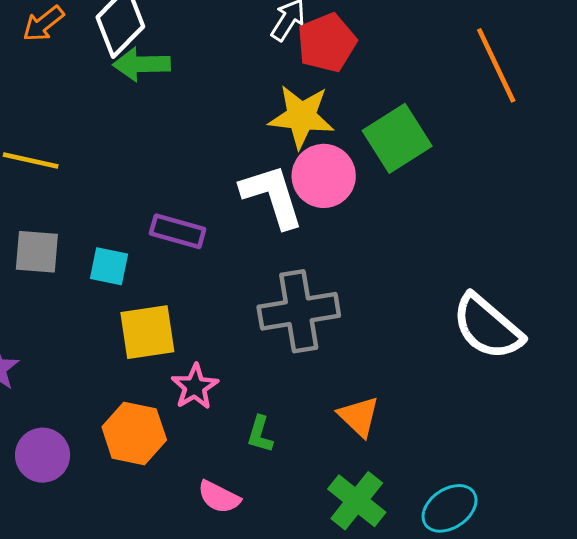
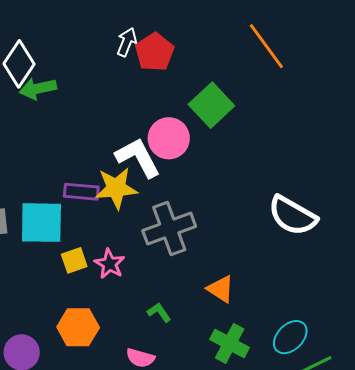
yellow star: (301, 117) -> (116, 188), moved
cyan square: (109, 266) -> (41, 223), size x1.8
yellow square: (147, 332) -> (74, 260), size x0.7
pink star: (195, 387) -> (110, 264), moved
green L-shape: (260, 434) -> (159, 312), turned 140

